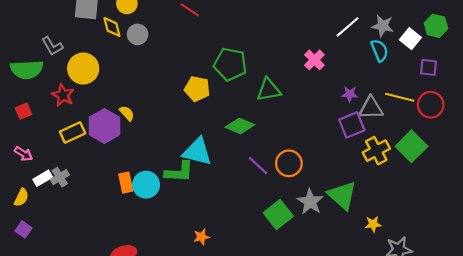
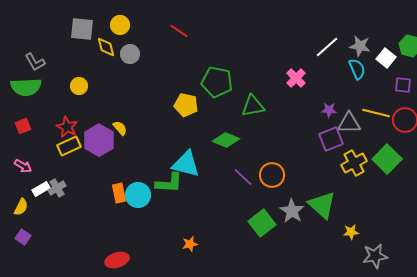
gray L-shape: (52, 46) -> (35, 62), moved
yellow circle: (83, 68) -> (79, 86), size x0.6
red star: (63, 95) -> (67, 127), moved

